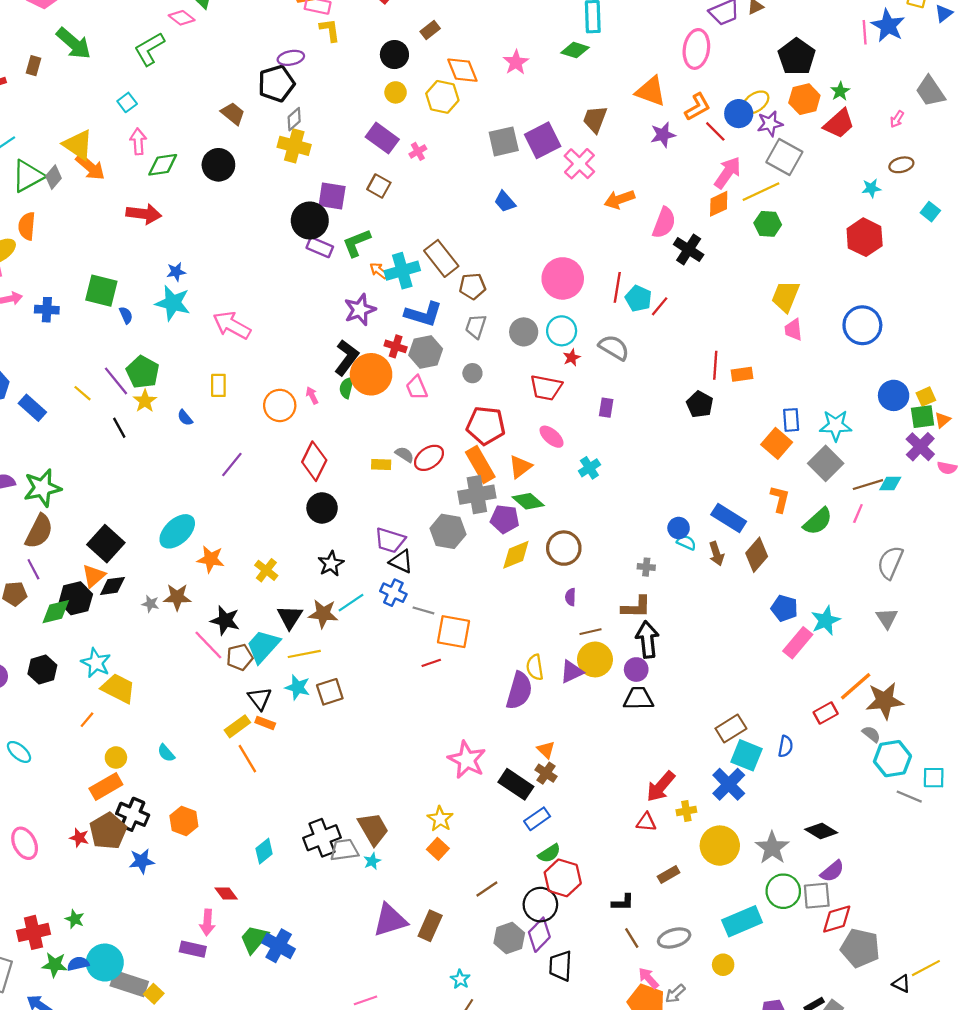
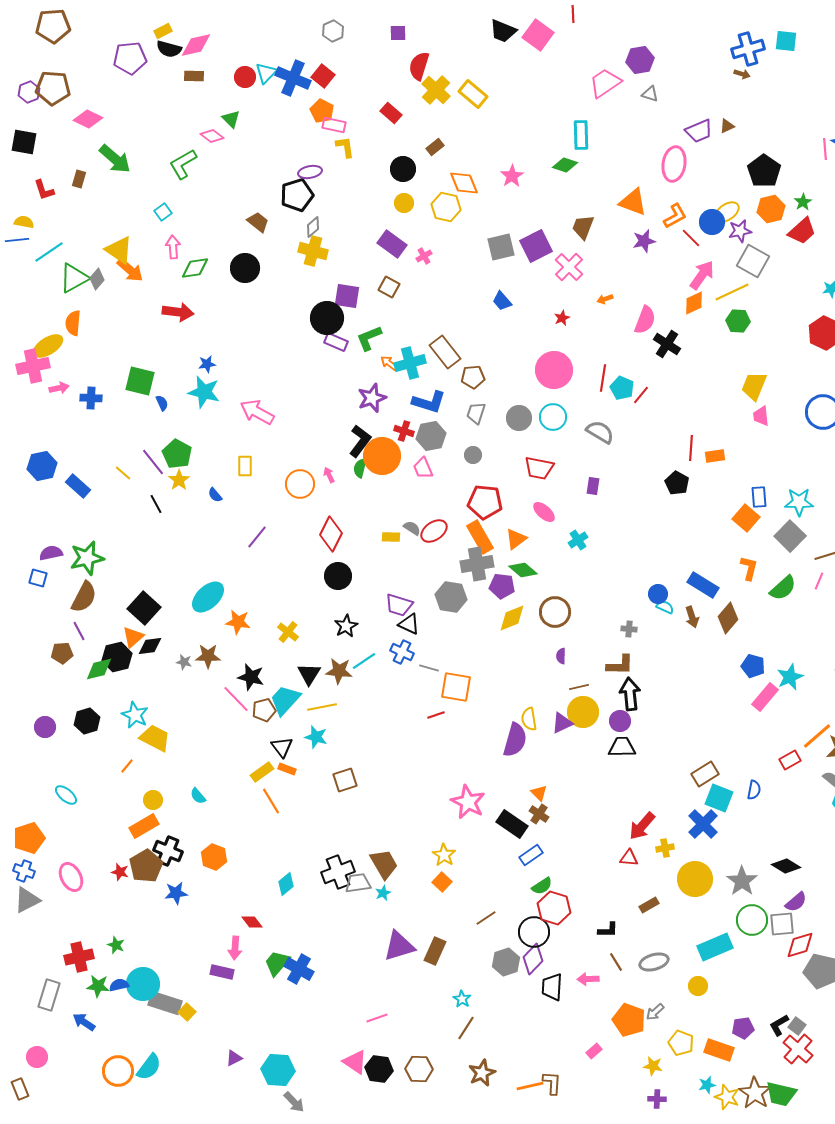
orange arrow: (620, 199) -> (605, 299), size x0.6
red star: (572, 358) -> (562, 318), moved
brown square: (330, 692) -> (345, 780), moved
pink arrow: (648, 978) -> (588, 979), moved, turned -50

